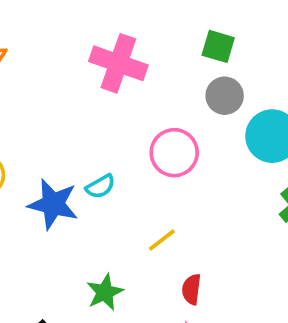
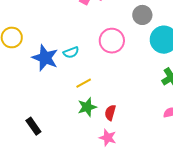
yellow line: (162, 240) -> (84, 83), moved
green star: (105, 292) -> (87, 107), moved

